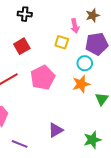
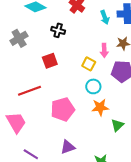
cyan circle: (85, 63) -> (93, 86), moved
pink pentagon: (43, 78) -> (63, 109), moved

